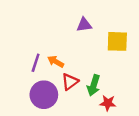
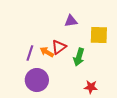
red triangle: (70, 82) -> (59, 47), moved
green arrow: (94, 85) -> (79, 57), moved

